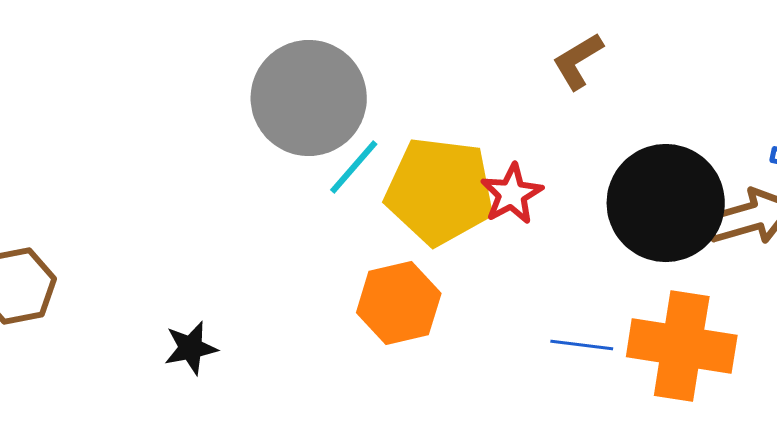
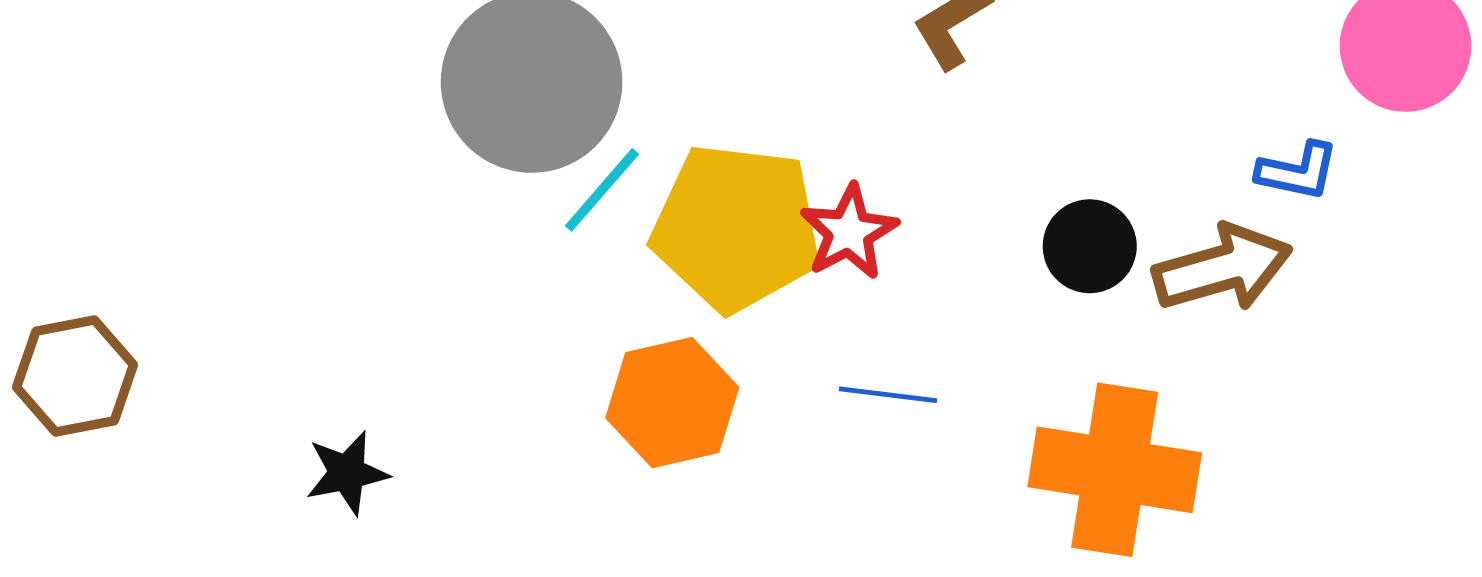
black circle: (666, 203) -> (1090, 246), size x0.5
blue line: (582, 345) -> (888, 395), moved

